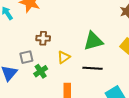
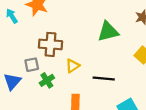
brown cross: (43, 38) -> (50, 44), size x1.5
green triangle: (93, 41) -> (108, 32), moved

